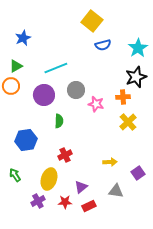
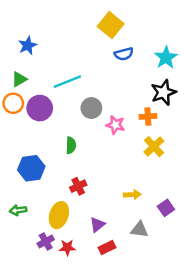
purple circle: (44, 95) -> (40, 108), moved
green arrow: (15, 175) -> (18, 210), turned -64
red star: (65, 202) -> (67, 248), moved

